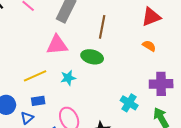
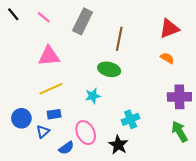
pink triangle: (57, 45) -> (49, 56), moved
cyan star: (68, 78) -> (93, 96), moved
cyan cross: (129, 103) -> (131, 119), moved, turned 36

